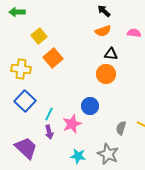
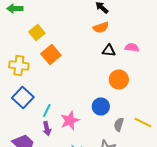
pink semicircle: (134, 33) -> (132, 48), moved
orange circle: (106, 74) -> (119, 80), moved
blue circle: (90, 106) -> (101, 106), moved

